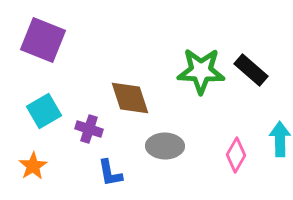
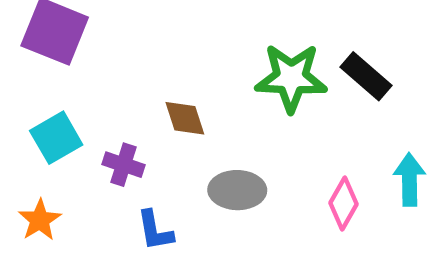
brown diamond: (130, 98) -> (185, 118), size x0.7

